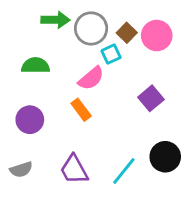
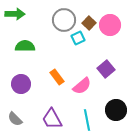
green arrow: (55, 20) -> (15, 14), moved
pink semicircle: (91, 78) -> (82, 86), moved
gray semicircle: (21, 170) -> (15, 119), turned 63
cyan line: (124, 171) -> (87, 120), turned -50

